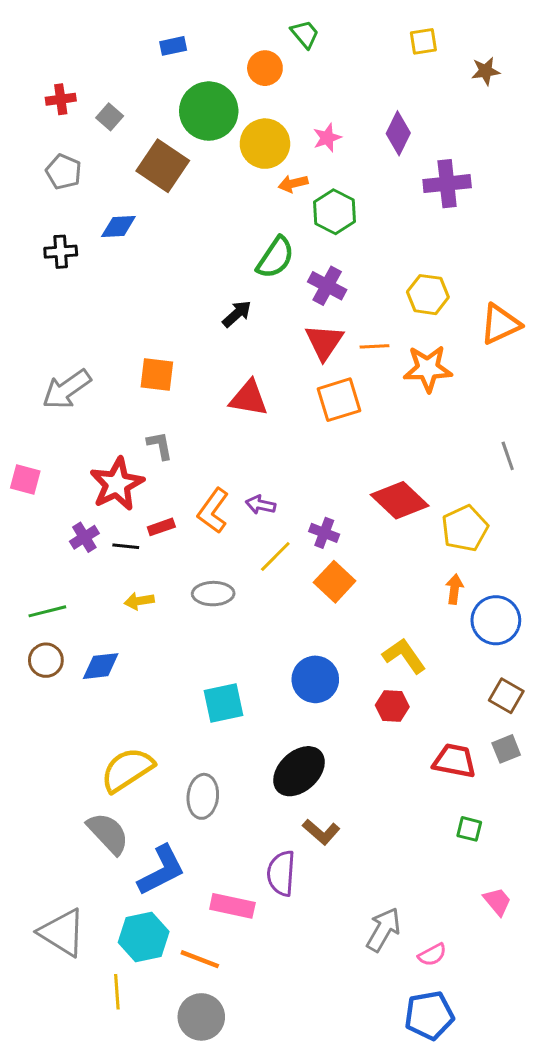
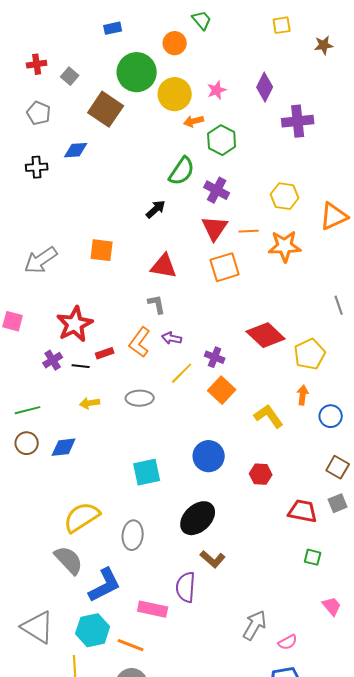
gray L-shape: (160, 446) -> (157, 304), moved
blue circle: (496, 620) -> (331, 416), size x0.7
yellow L-shape: (404, 656) -> (269, 416), moved

